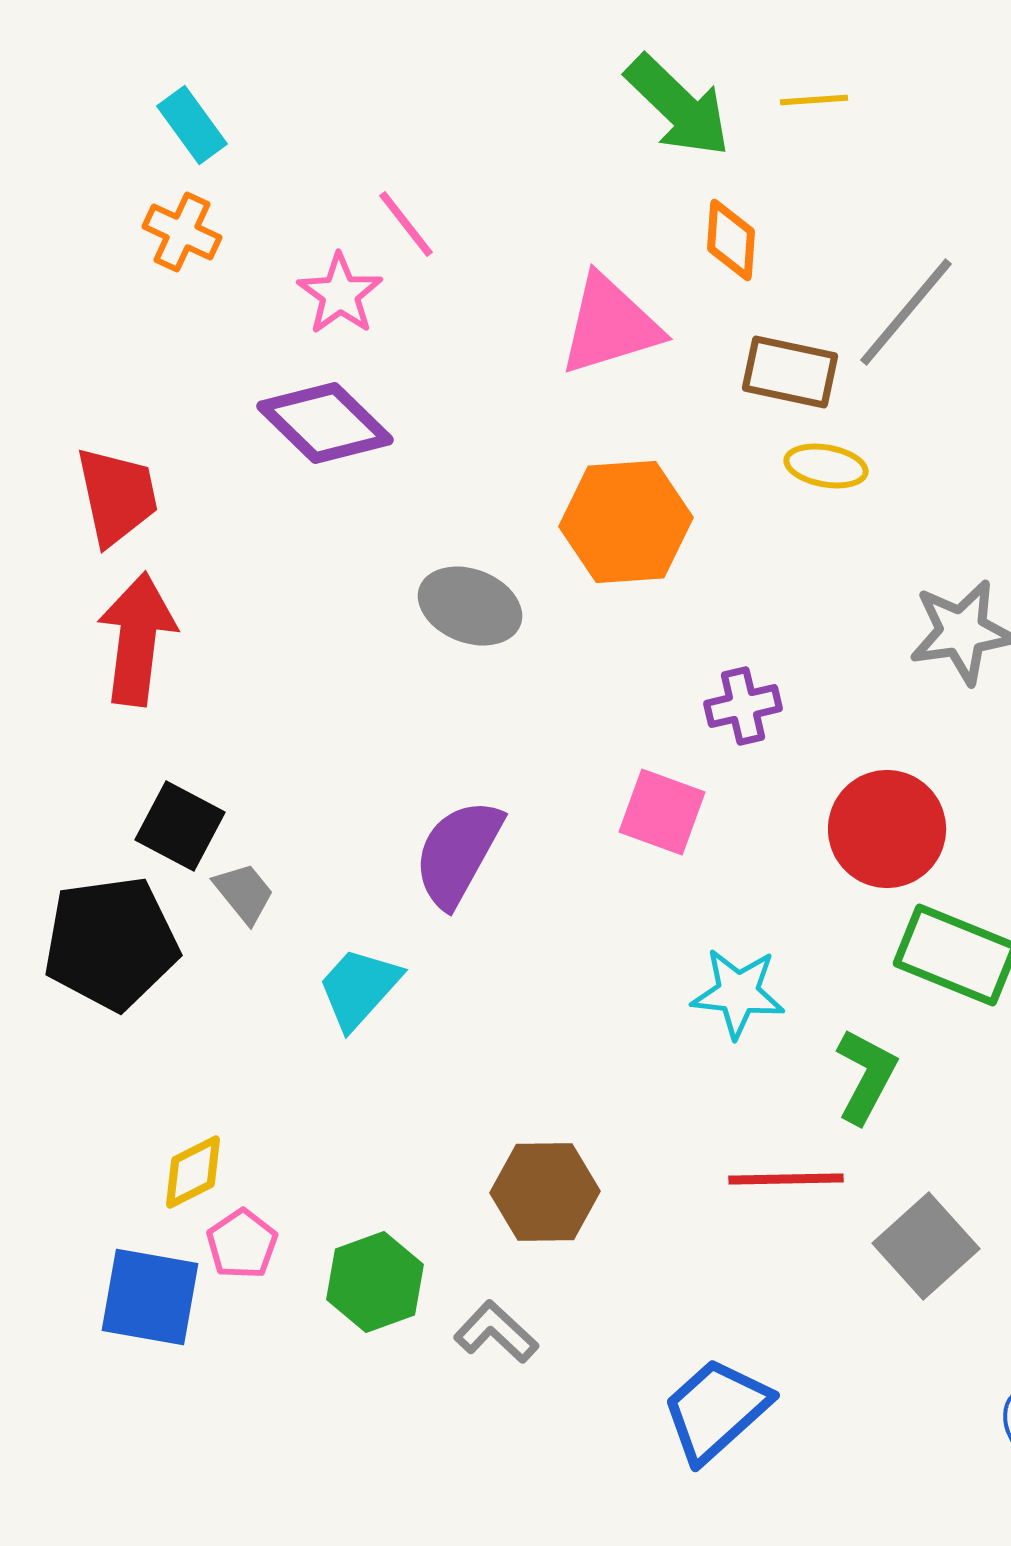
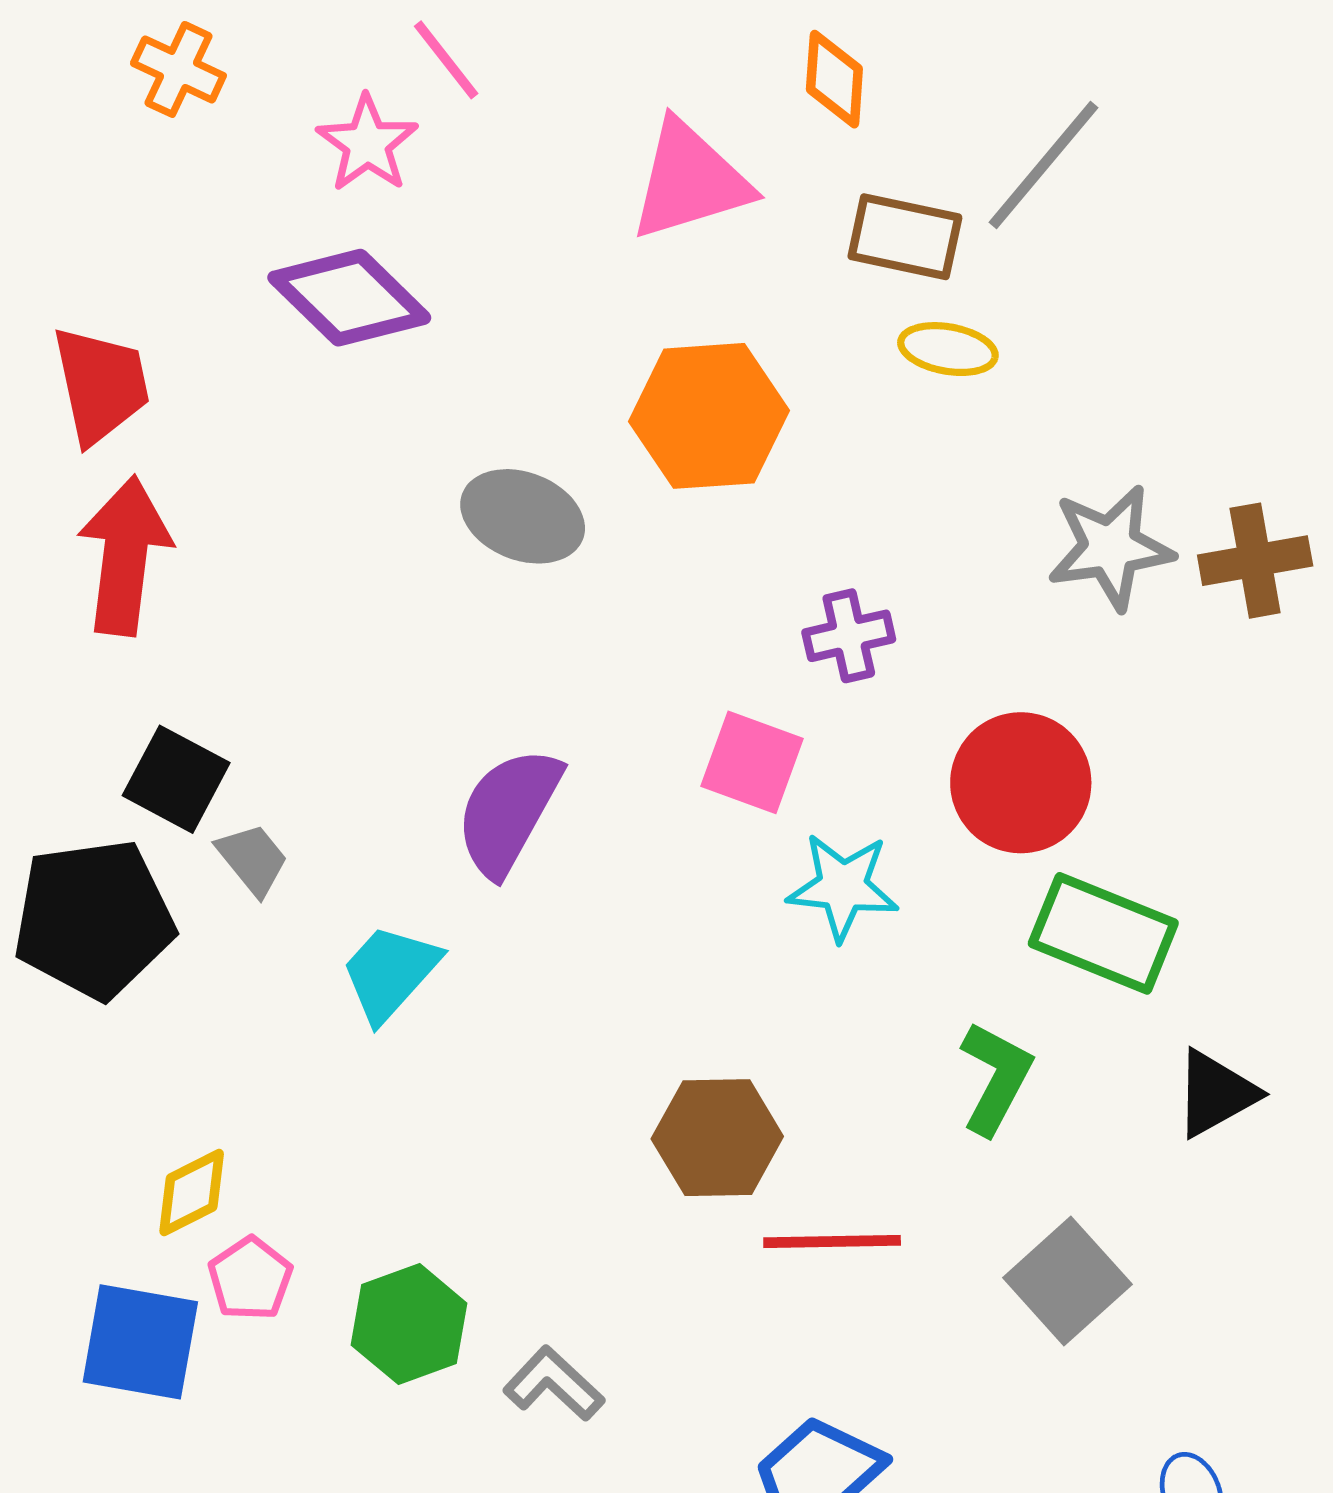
cyan star: (738, 993) -> (843, 887), moved
red line: (786, 1179) -> (832, 1242), moved
brown hexagon: (545, 1192) -> (717, 1138), moved

